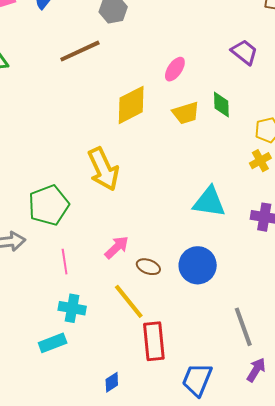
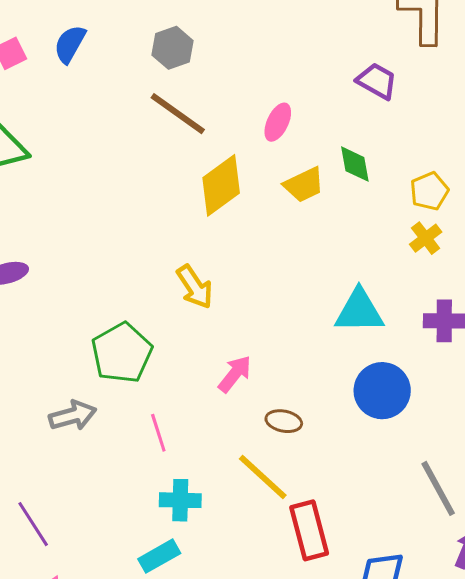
brown line: (80, 51) -> (178, 114), moved, turned 69
yellow arrow: (103, 169) -> (195, 287), size x0.7
pink arrow: (117, 247) -> (235, 374), moved
blue circle: (198, 265) -> (382, 391), moved

